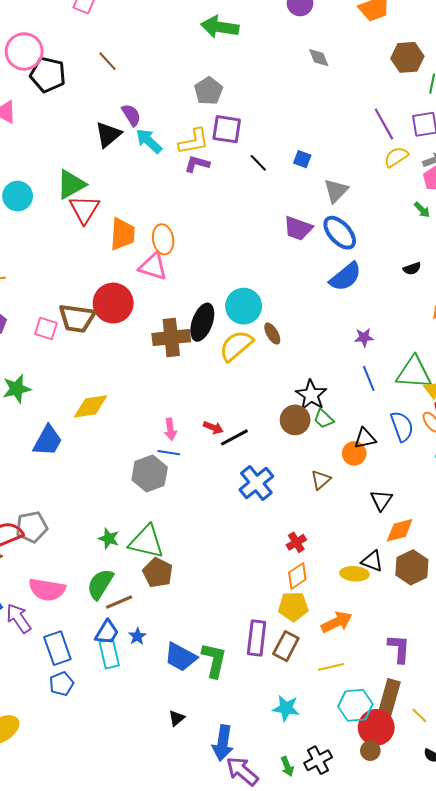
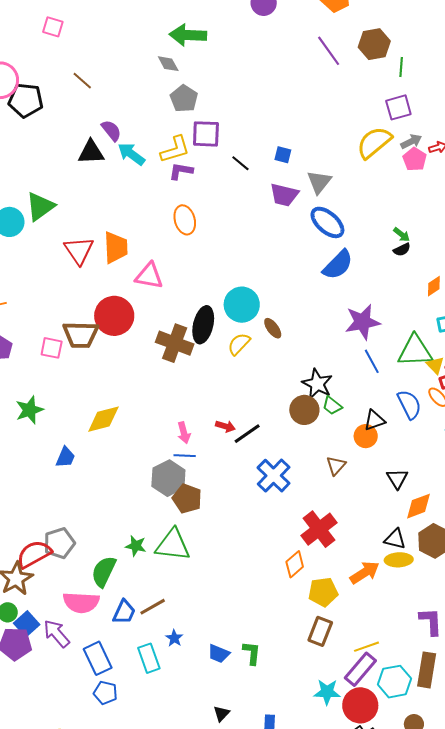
gray diamond: (319, 58) -> (168, 64), moved
purple line: (384, 124) -> (329, 51), moved
black triangle: (108, 135) -> (91, 152), turned 44
yellow semicircle: (396, 157) -> (374, 142), size x1.5
green triangle: (71, 184) -> (40, 206), moved
red triangle: (84, 209) -> (79, 250), moved
green arrow: (422, 210) -> (402, 235), moved
purple trapezoid: (298, 228) -> (284, 195), moved
orange ellipse: (163, 239) -> (185, 220), moved
purple star: (364, 337) -> (363, 322), size x1.8
brown cross: (171, 338) -> (175, 343), turned 33
yellow semicircle: (236, 346) -> (239, 344), size x0.7
blue trapezoid: (48, 441) -> (65, 457), size x0.7
red cross: (296, 542) -> (319, 529), size x1.8
brown pentagon: (158, 573) -> (187, 499), moved
yellow ellipse: (354, 574) -> (399, 560), moved
orange diamond: (297, 576) -> (295, 564), moved
green semicircle: (100, 584) -> (104, 572), moved
orange arrow: (337, 622) -> (365, 573), moved
blue trapezoid: (107, 632) -> (124, 612), moved
purple rectangle: (257, 638) -> (360, 669), moved, turned 40
blue trapezoid: (181, 657) -> (219, 654), size x0.7
green L-shape: (214, 660) -> (252, 653), size x0.7
blue pentagon: (61, 684) -> (105, 693), turned -30
red circle: (376, 727) -> (360, 705), moved

